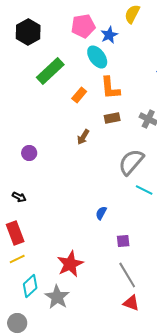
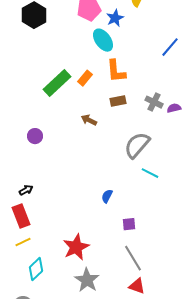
green rectangle: (50, 71) -> (57, 83), moved
brown arrow: (83, 137) -> (89, 120), turned 84
black arrow: (19, 197) -> (26, 190), moved, turned -56
gray star: (57, 297) -> (87, 280), moved

